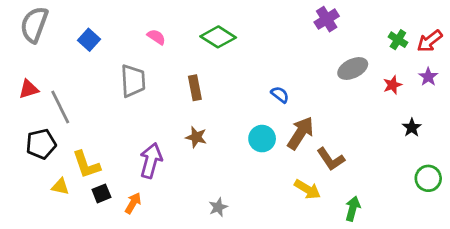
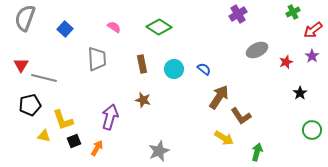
green cross: (398, 40) -> (293, 12), moved, turned 32
red triangle: (29, 89) -> (21, 65), turned -42
gray line: (60, 107) -> (44, 78), turned -50
cyan circle: (262, 139) -> (174, 69), moved
gray star: (218, 207) -> (159, 151), size x1.5

